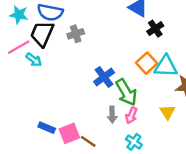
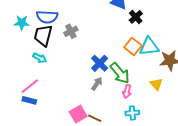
pink line: (19, 47) -> (30, 86), moved
gray arrow: (112, 115) -> (97, 84), moved, turned -136
blue rectangle: (47, 128) -> (29, 100), moved
cyan cross: (134, 142) -> (132, 113), turned -32

